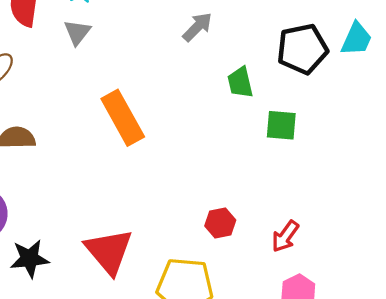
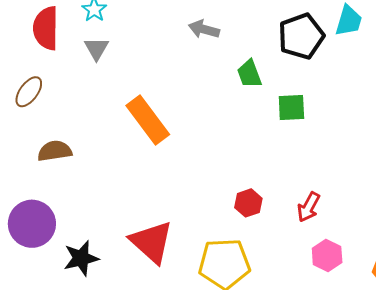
gray arrow: (197, 27) -> (204, 29), turned -112

